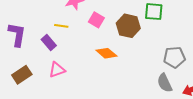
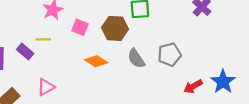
purple rectangle: (49, 42) -> (25, 51), moved
gray semicircle: (165, 83) -> (136, 59), moved

